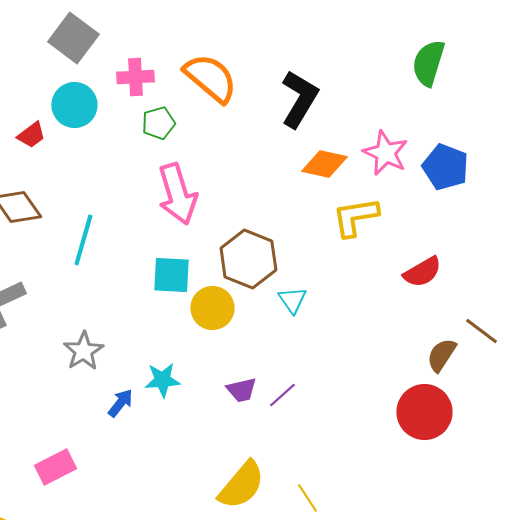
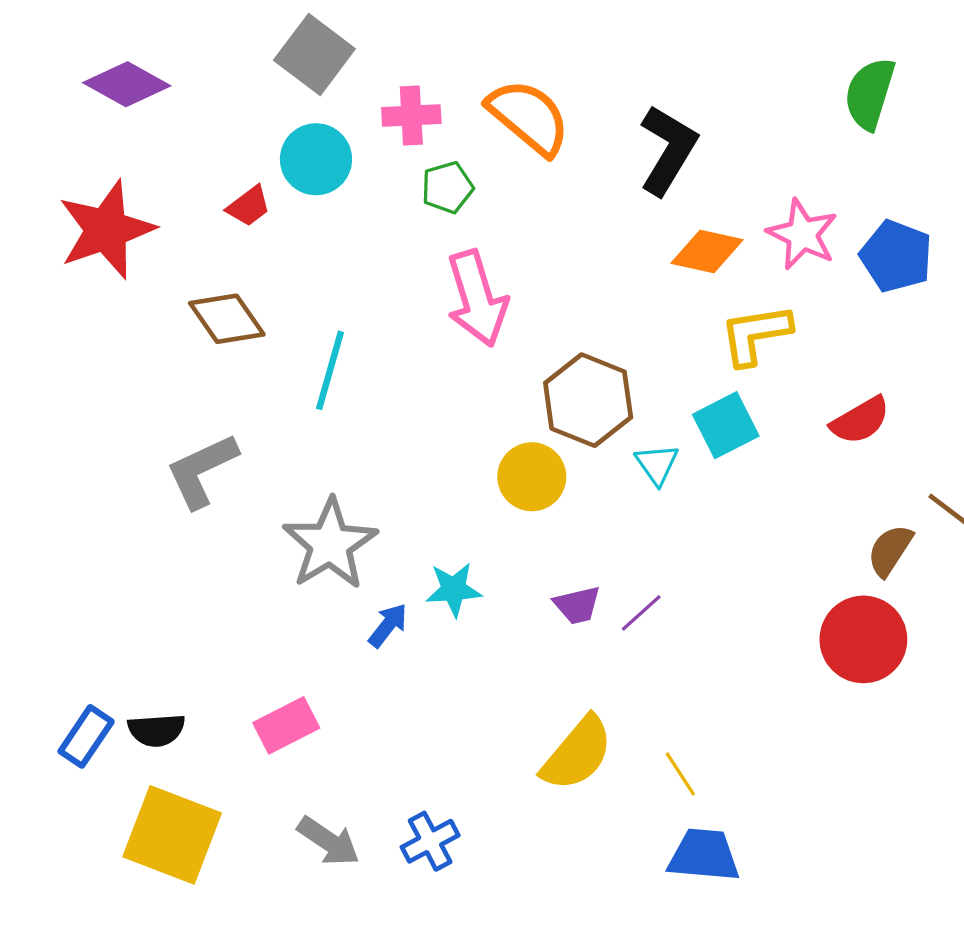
cyan square: (171, 275) -> (726, 425), moved, turned -30
gray star: (83, 351) -> (330, 544), size x1.5

